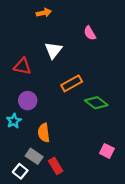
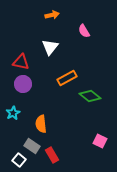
orange arrow: (44, 13) -> (52, 15), moved
purple circle: (28, 101) -> (23, 84), moved

